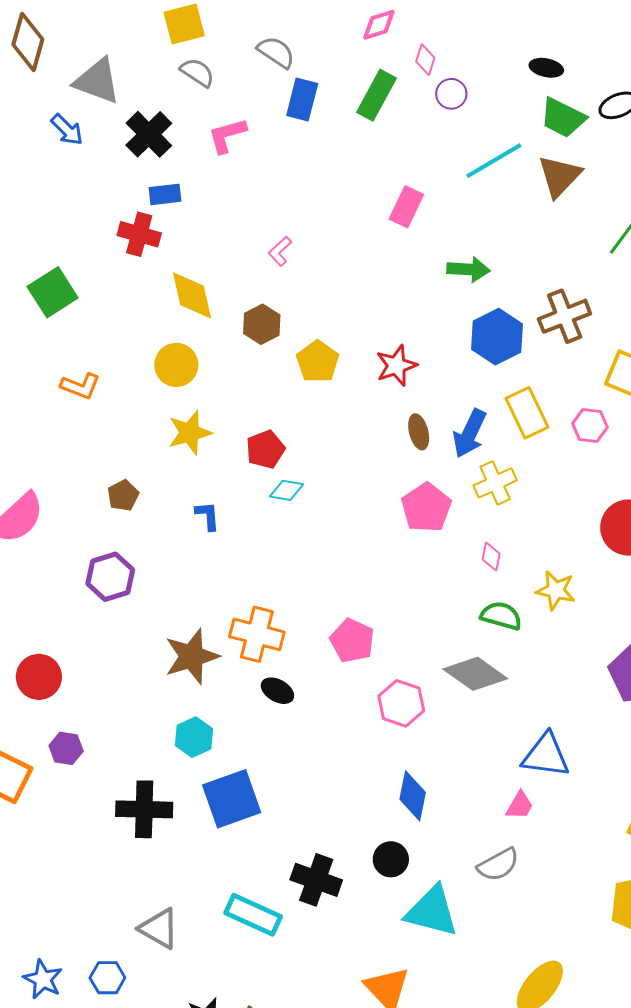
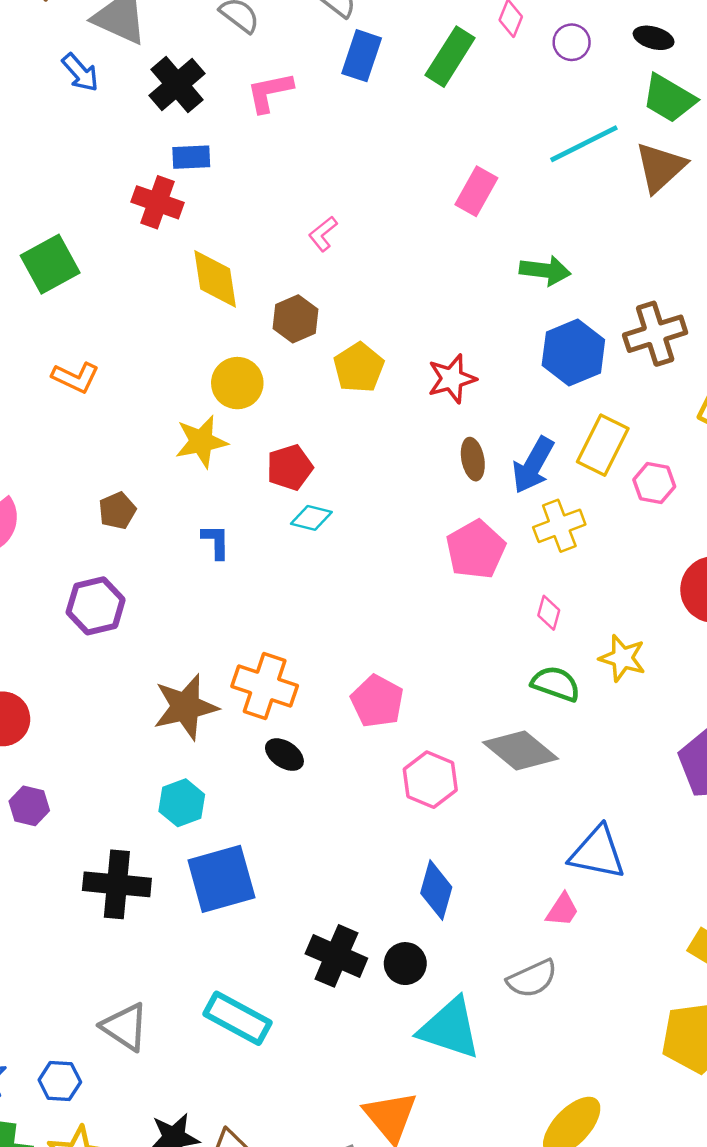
purple circle: (451, 94) -> (572, 42), moved
yellow circle: (176, 365) -> (237, 383), moved
yellow rectangle: (527, 413) -> (603, 445), turned 48
pink hexagon: (590, 425) -> (654, 483), moved
black cross: (316, 880) -> (336, 956), moved

